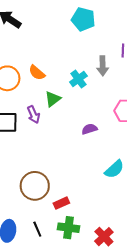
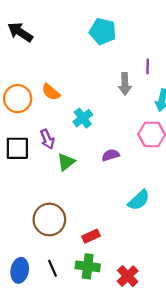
cyan cross: (78, 79) -> (83, 118), moved
green triangle: (53, 99) -> (66, 162), moved
red rectangle: (61, 203) -> (91, 236), moved

